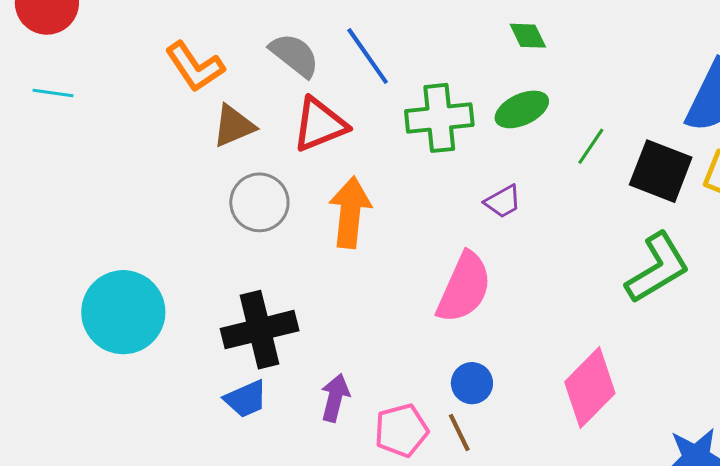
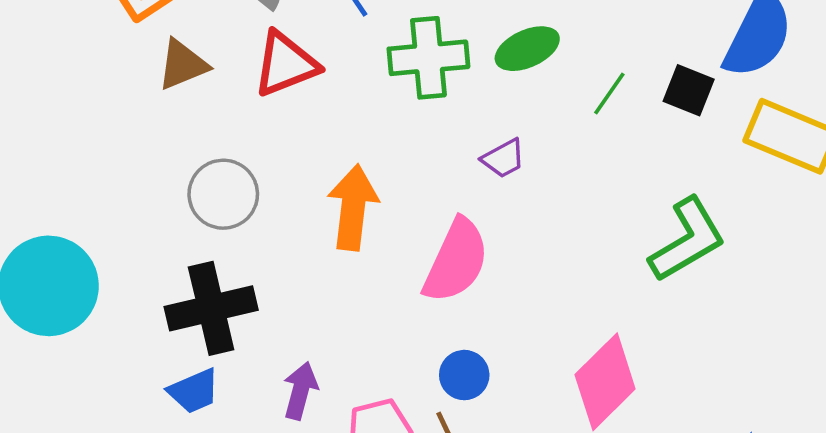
black square: (661, 171) -> (689, 90), moved, size x0.7
gray circle: (259, 202) -> (223, 194), moved
orange arrow: (350, 212) -> (353, 207), moved

